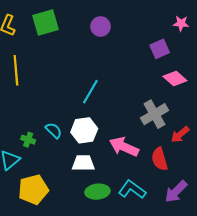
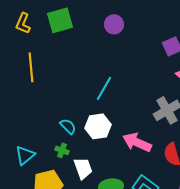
green cross: (28, 140) -> (62, 150), moved
white trapezoid: (83, 163) -> (83, 168), moved, turned 70

